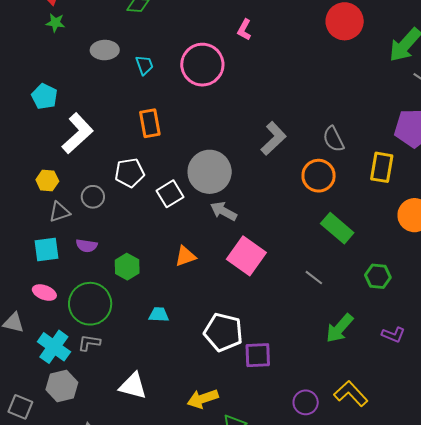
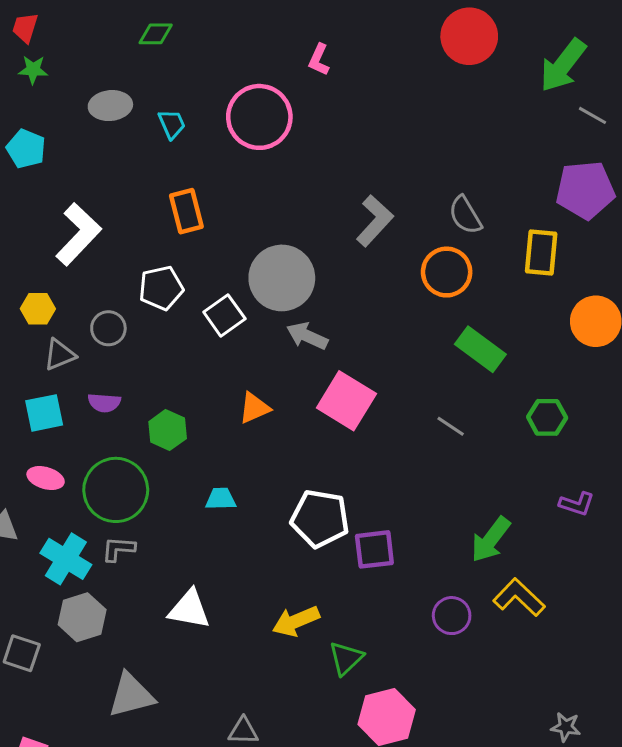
cyan pentagon: (44, 96) -> (26, 149), moved
green arrow: (340, 328) -> (491, 540), moved

